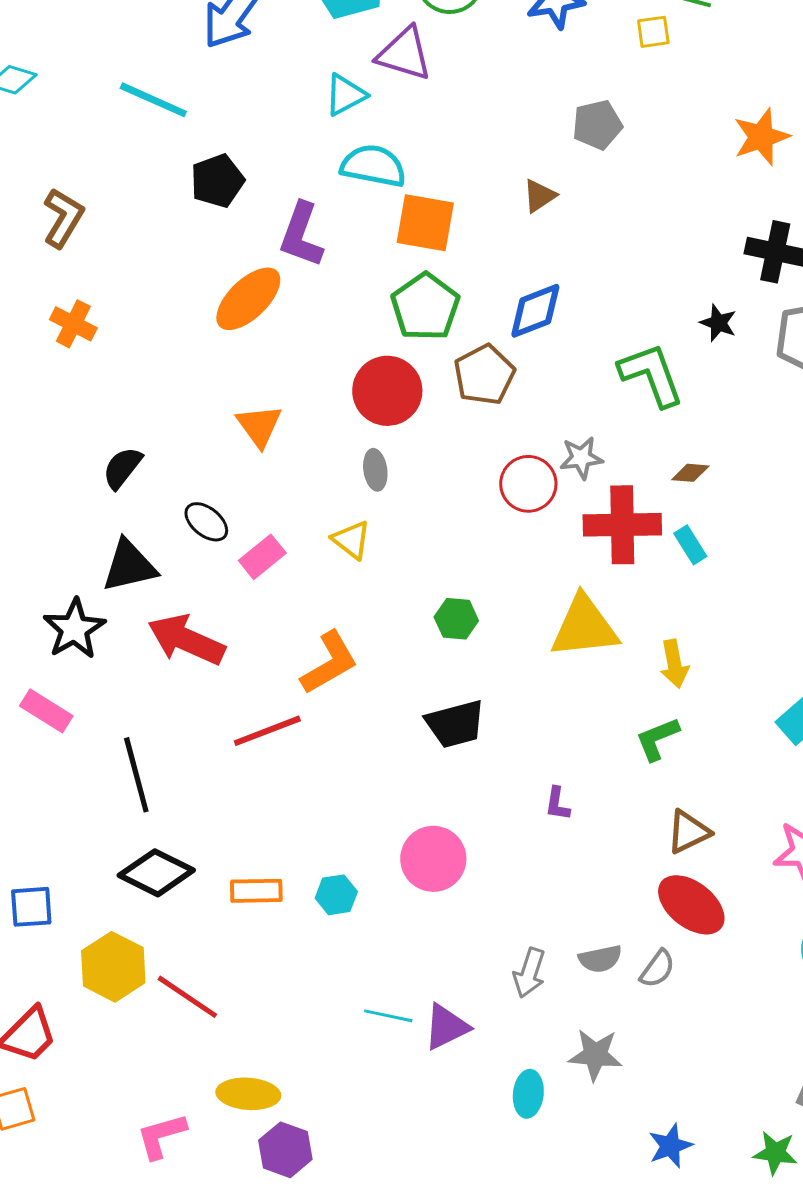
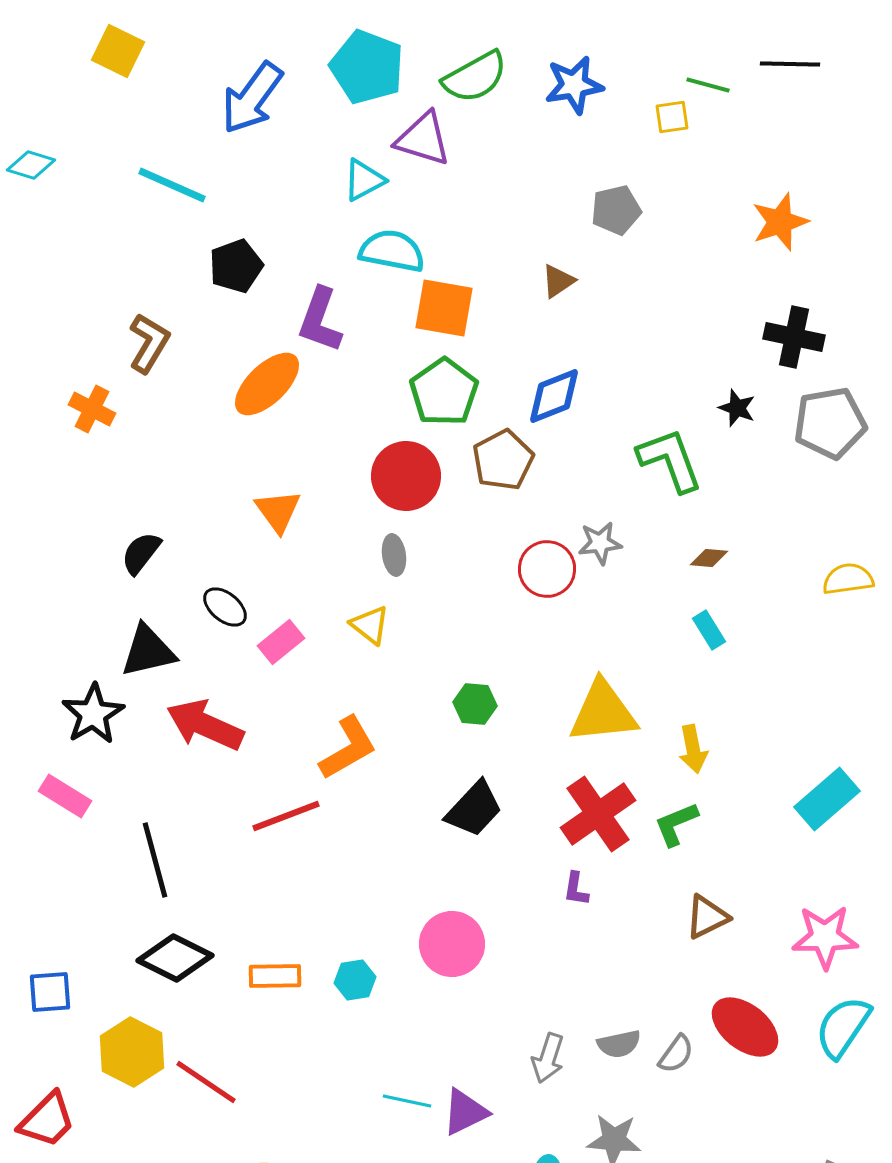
brown L-shape: (63, 218) -> (149, 343), moved
red cross: (622, 525) -> (598, 814), moved, turned -34
black trapezoid: (455, 724) -> (474, 809), turned -32
red ellipse: (691, 905) -> (745, 1027), moved

